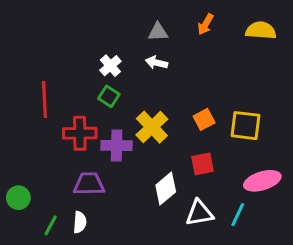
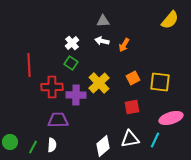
orange arrow: (206, 24) -> (124, 45), moved
yellow semicircle: (261, 30) -> (170, 20), turned 126
white diamond: (166, 188) -> (103, 146), moved
green circle: (18, 198) -> (10, 142), moved

